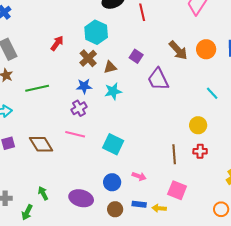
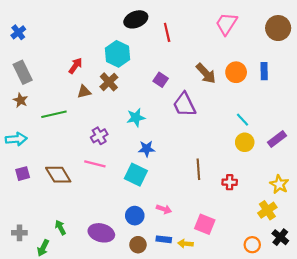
brown triangle: (110, 67) -> (84, 92), moved
blue star: (84, 86) -> (147, 149), moved
yellow circle: (198, 125) -> (245, 142), moved
brown line: (174, 154) -> (198, 169), moved

